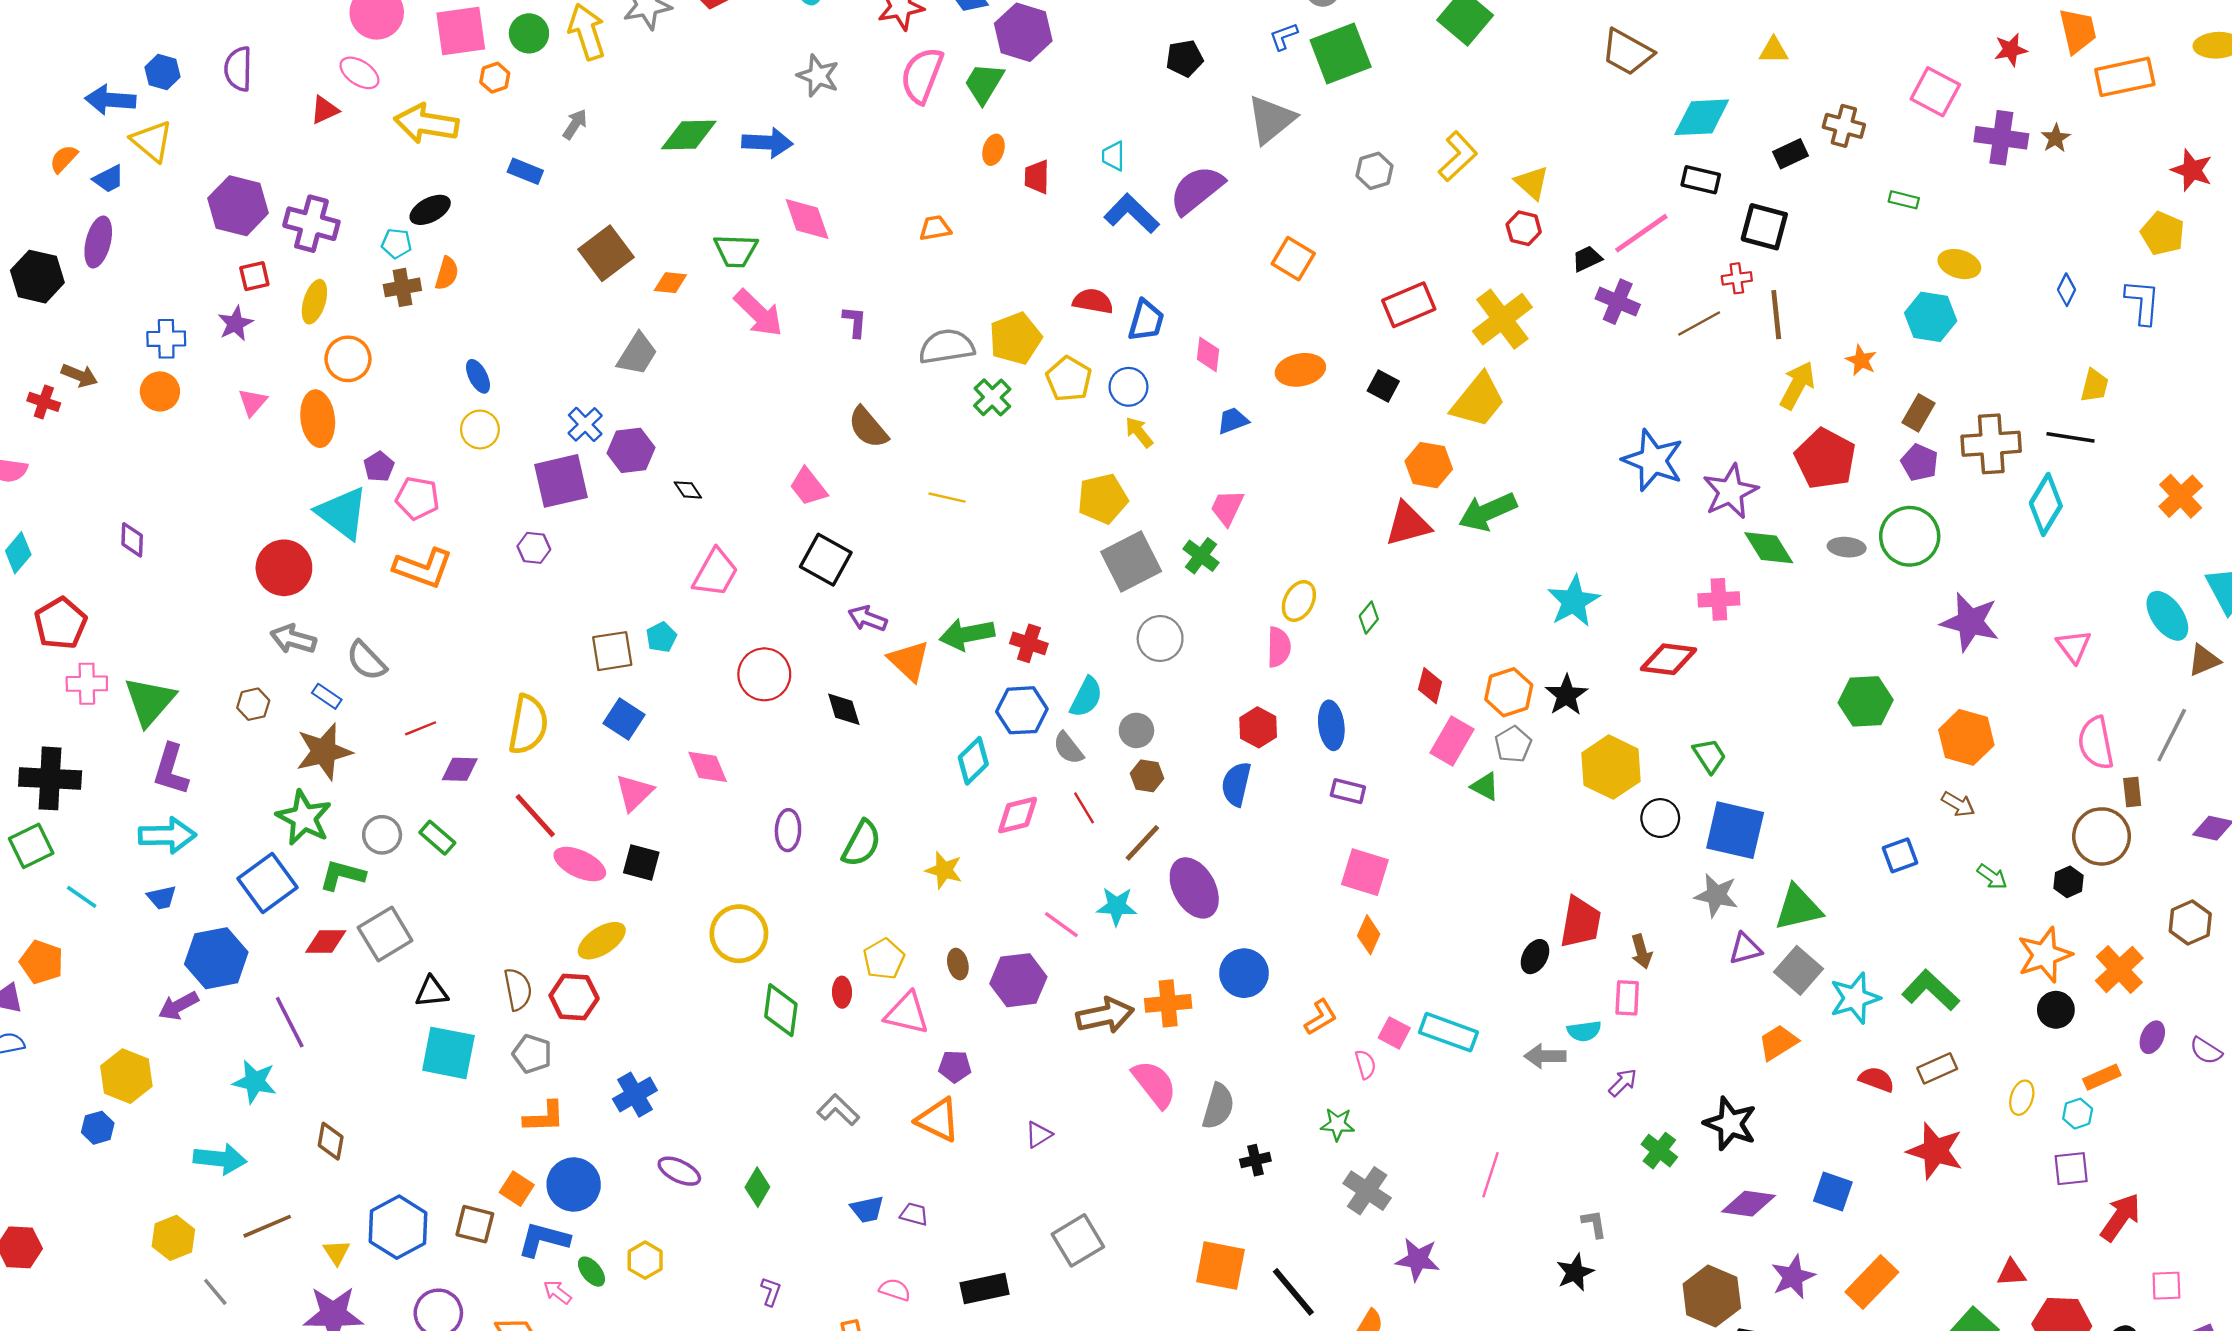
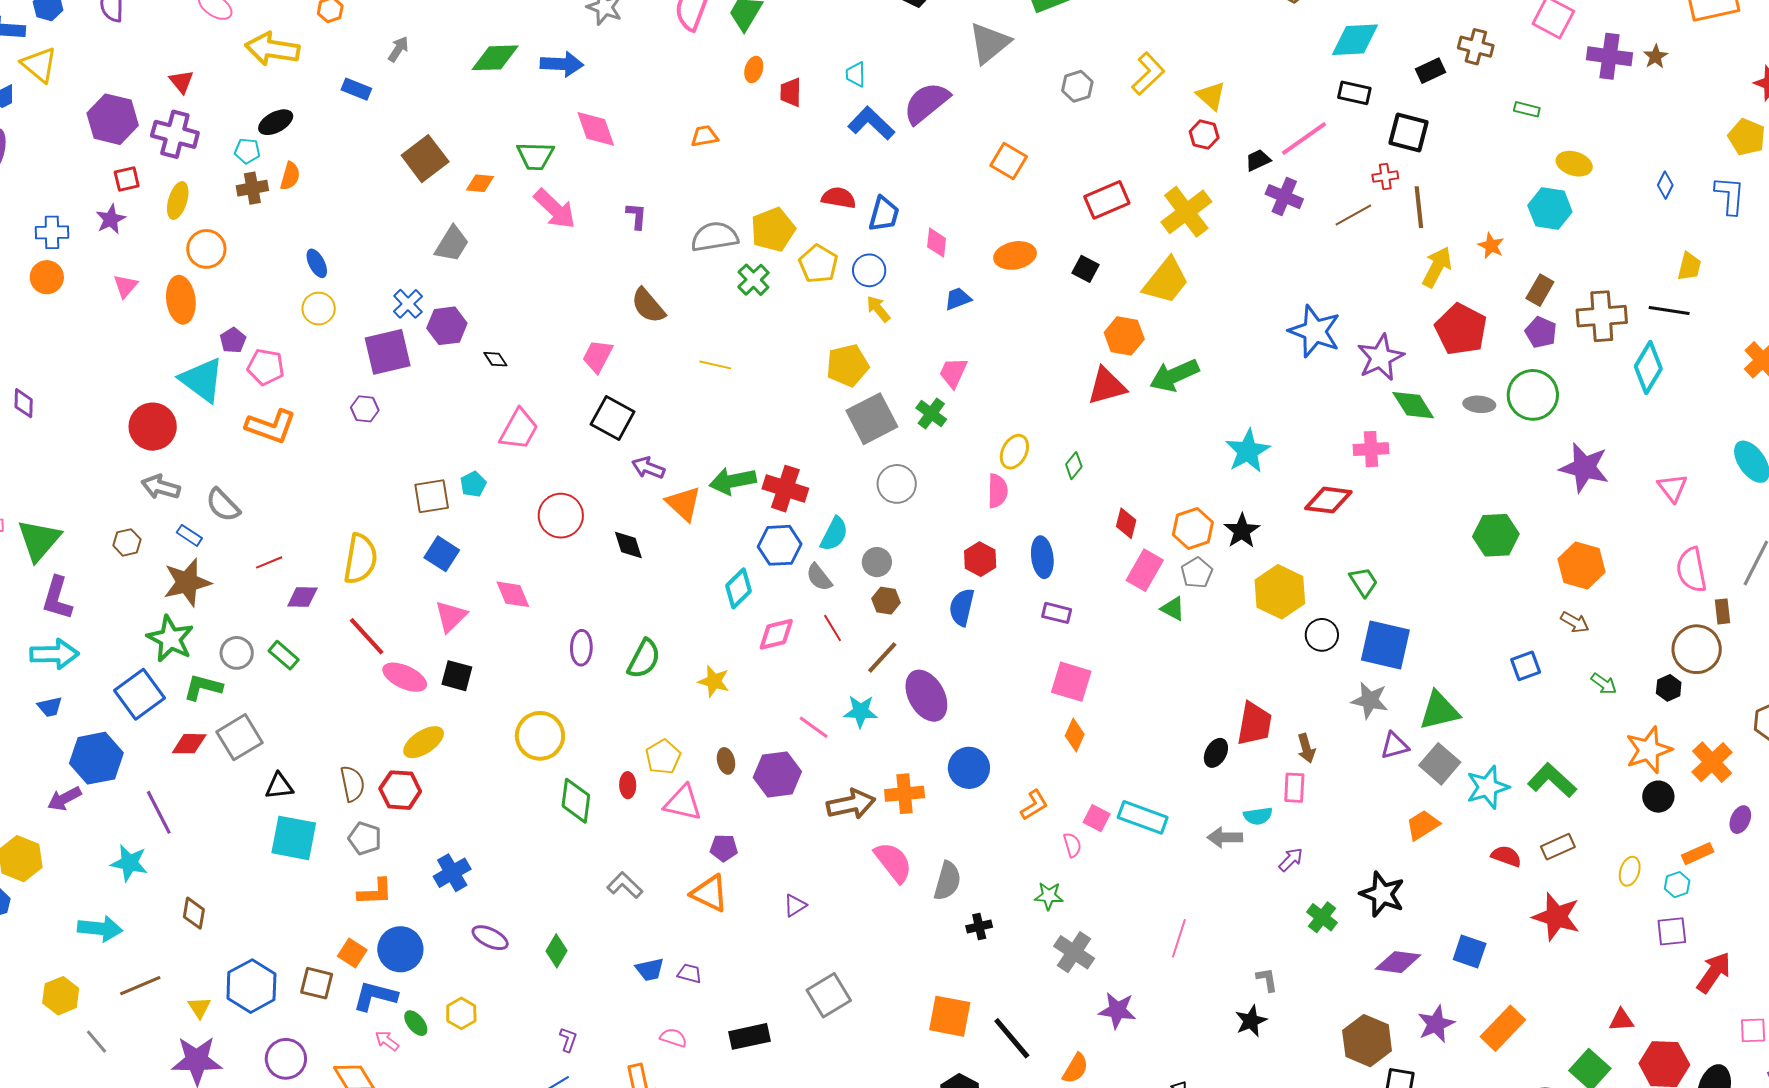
red triangle: (324, 110) -> (182, 82), moved, turned -44
pink trapezoid: (808, 487) -> (598, 356), turned 66
red cross: (1029, 643) -> (785, 489), size x1.4

